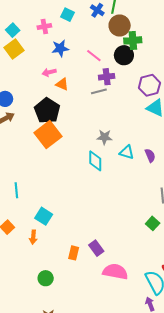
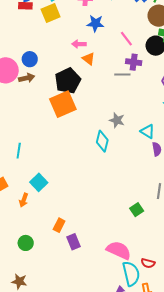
cyan triangle: (127, 152) -> (148, 131), moved
green square: (153, 223) -> (137, 210), moved
purple rectangle: (96, 248) -> (74, 242), moved
pink semicircle: (115, 272) -> (119, 250), moved

